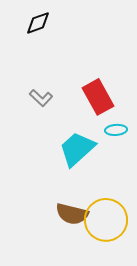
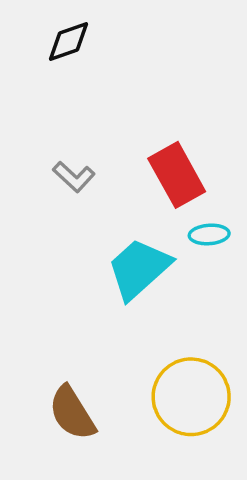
brown semicircle: (72, 214) -> (72, 413), moved, turned 44

